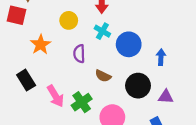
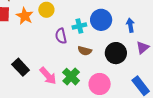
cyan cross: (102, 31) -> (79, 26), moved, turned -32
orange star: (41, 45) -> (25, 16), moved
purple triangle: (166, 97) -> (143, 48), moved, turned -32

